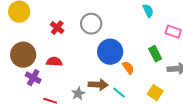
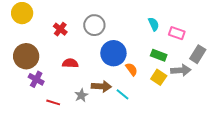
cyan semicircle: (148, 11) -> (154, 24), moved
green rectangle: (155, 54) -> (159, 55), turned -42
red semicircle: (54, 62) -> (70, 63), moved
yellow square: (155, 93) -> (159, 77), moved

